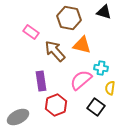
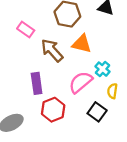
cyan cross: (101, 68) -> (103, 69), turned 32

